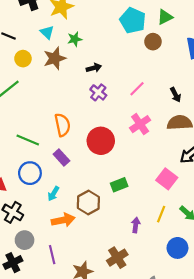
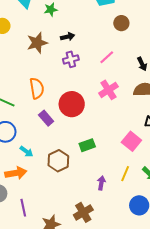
brown circle: (153, 42) -> (121, 23), moved
brown star: (55, 58) -> (37, 43), moved
purple cross: (98, 92) -> (71, 59), turned 35
purple rectangle: (61, 158) -> (46, 118), moved
cyan arrow: (53, 194) -> (26, 151), turned -88
orange arrow: (63, 220) -> (16, 173), moved

